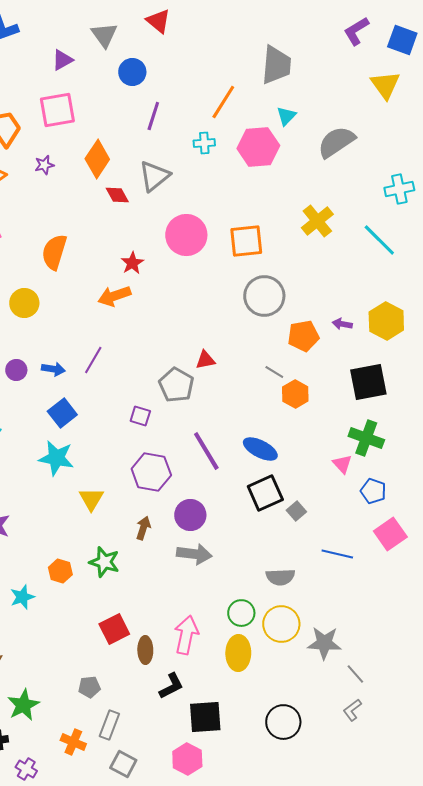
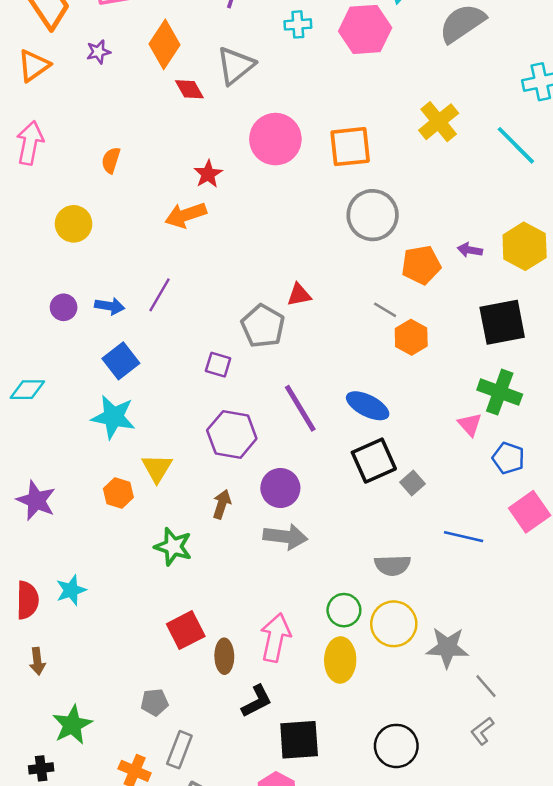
orange semicircle: (54, 252) -> (111, 160), size x0.6
orange hexagon: (60, 571) -> (118, 493), moved

